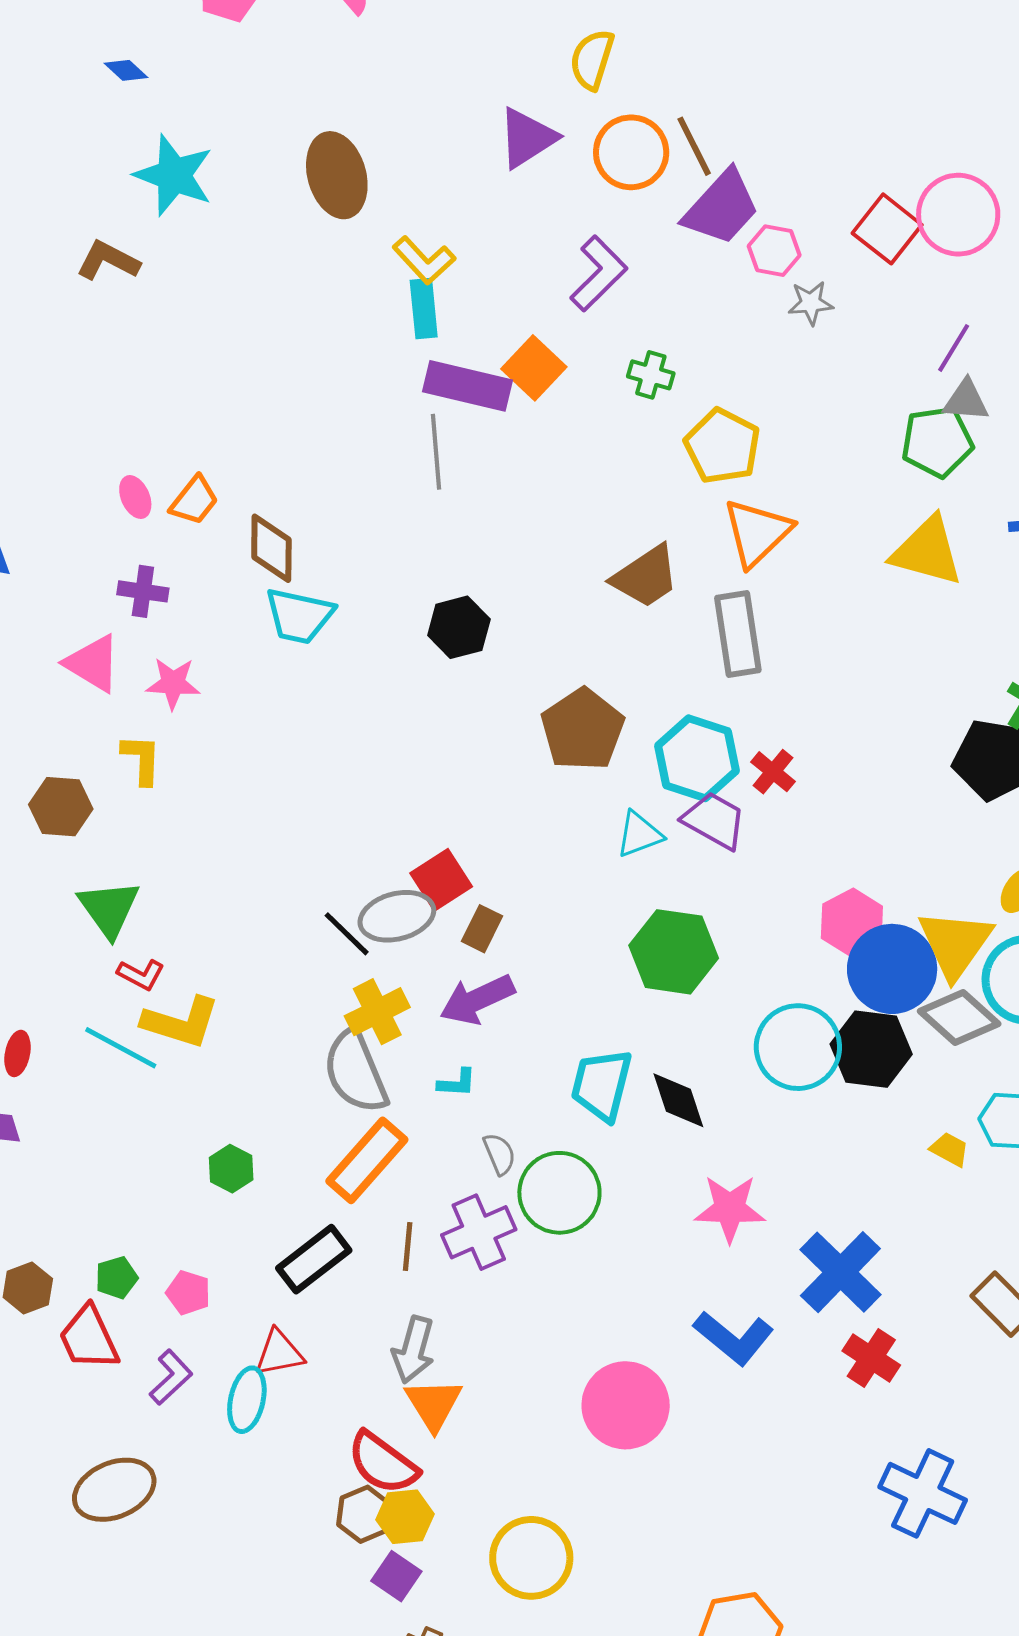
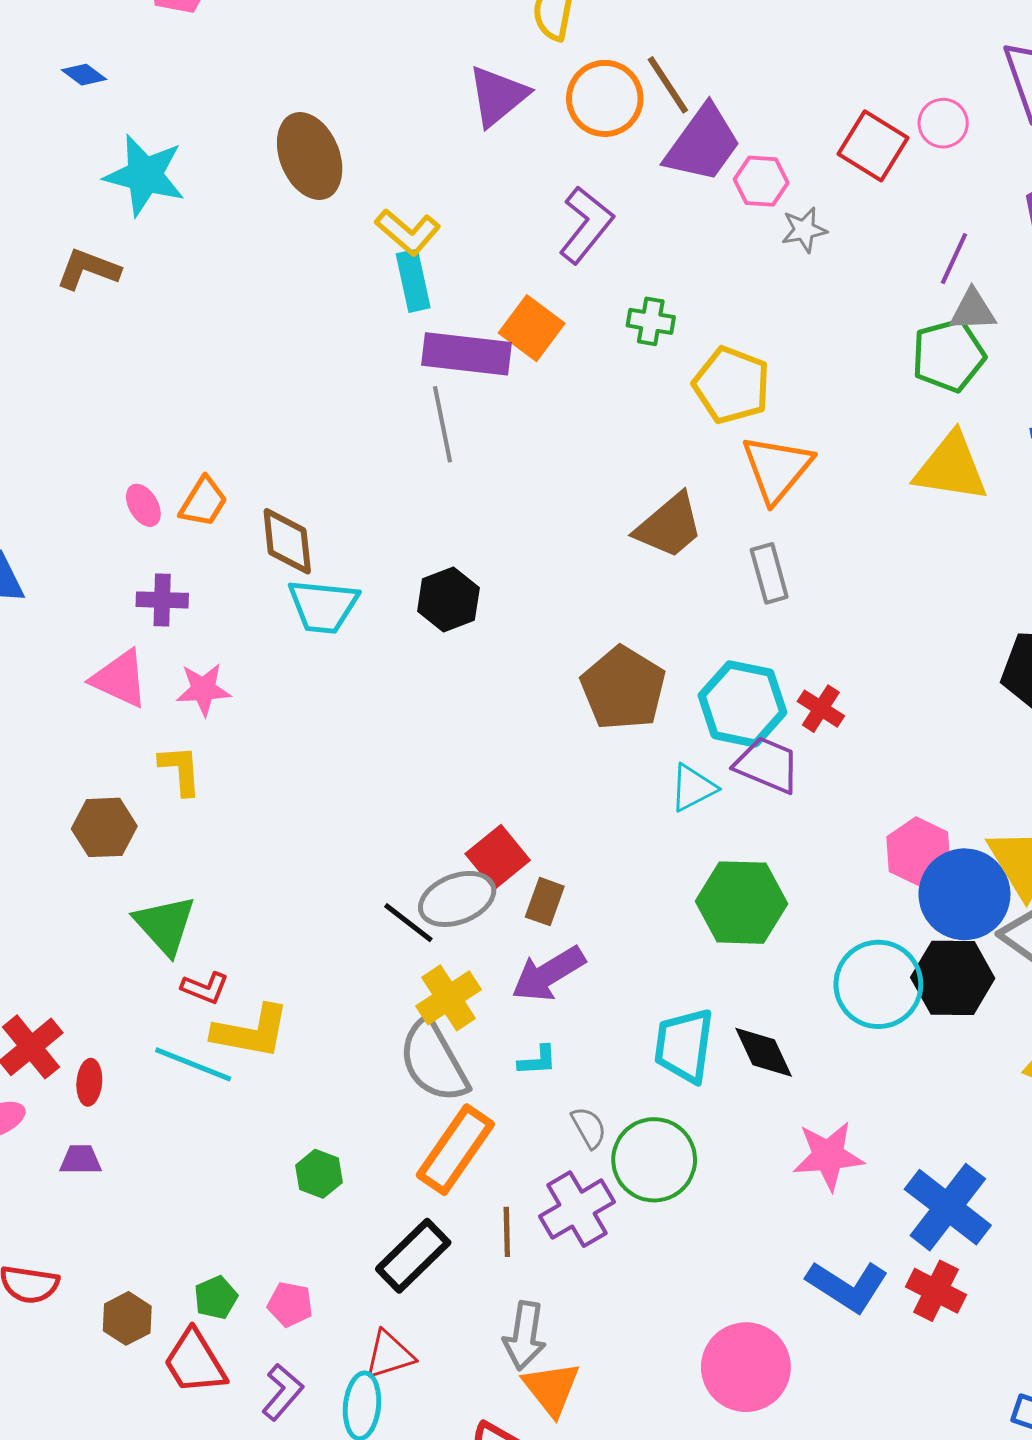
pink circle: (958, 215) -> (943, 123), size x0.6
black hexagon: (459, 627) -> (448, 599), moved
gray rectangle: (738, 634) -> (769, 573), size x0.7
red cross: (871, 1358) -> (936, 1291), moved

